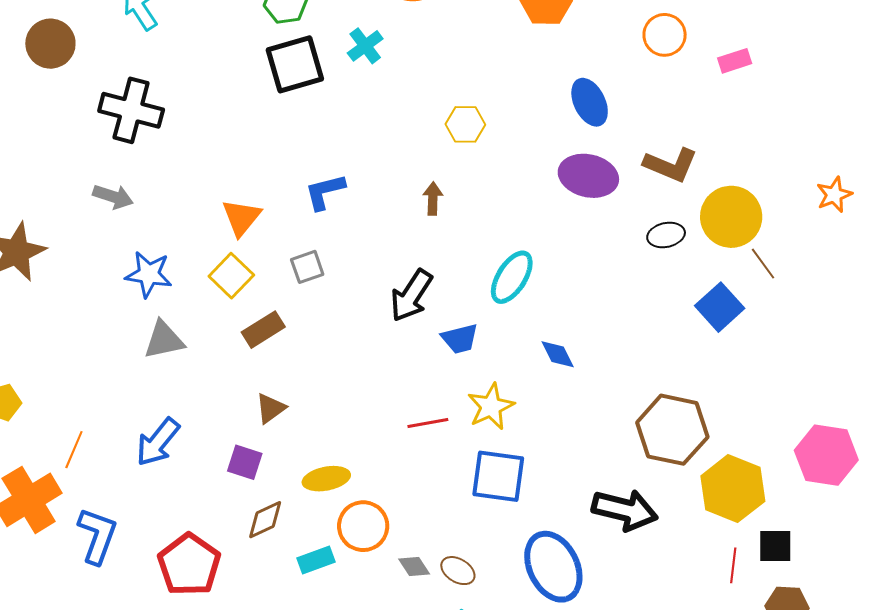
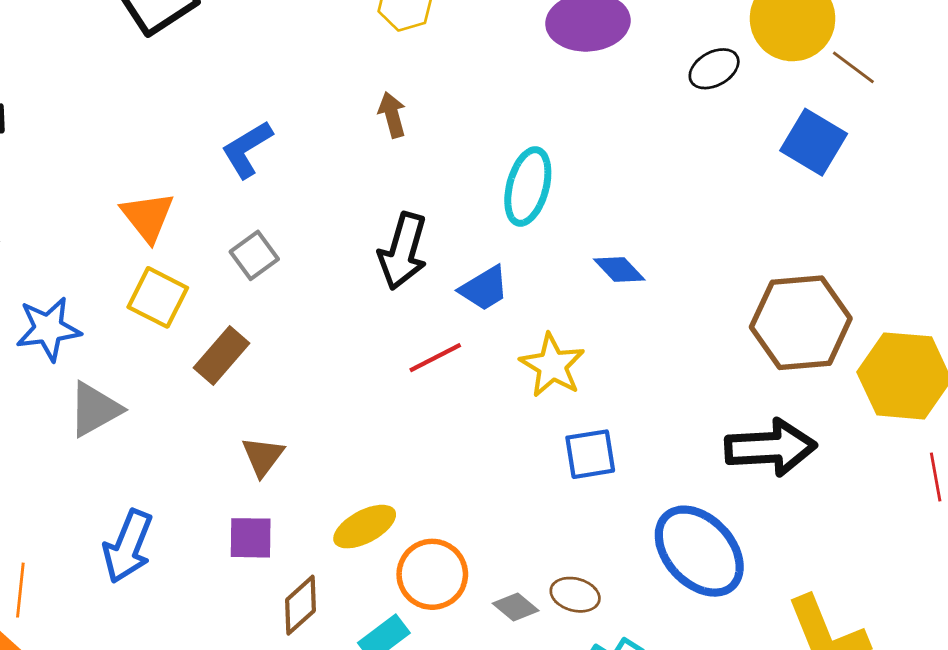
red line: (428, 423) -> (435, 358), moved
blue square: (498, 476) -> (590, 454), size x0.7

